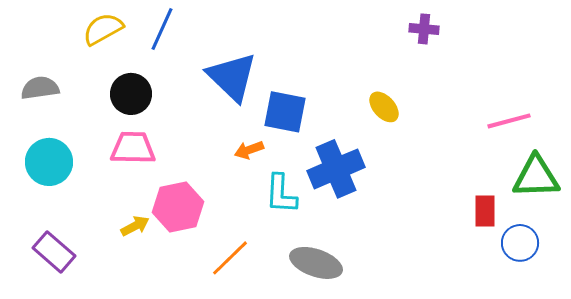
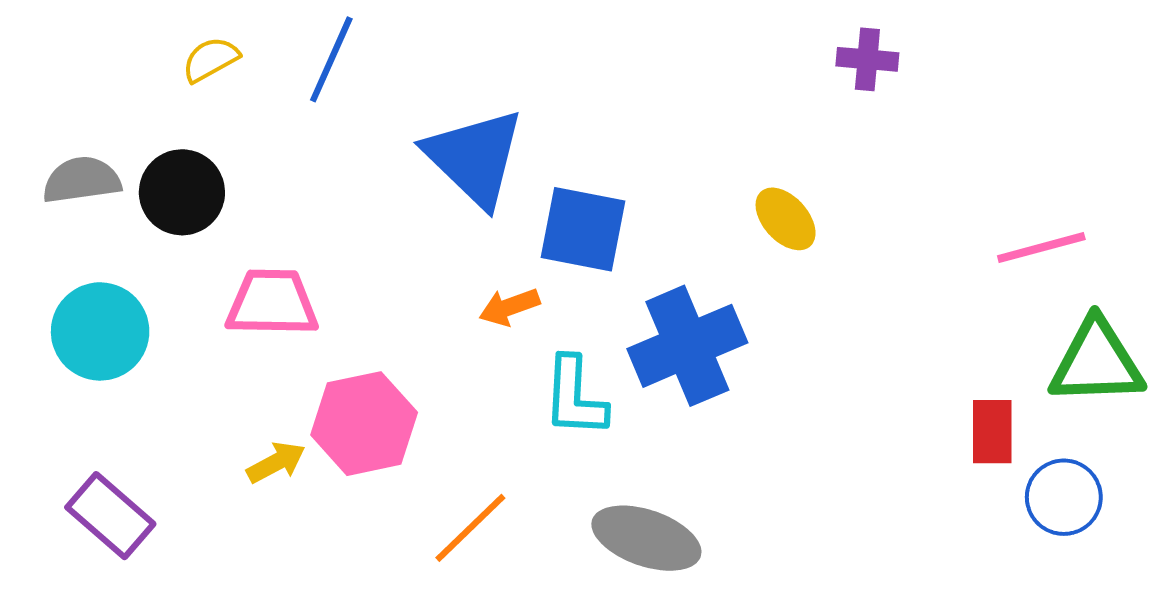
yellow semicircle: (103, 29) -> (211, 59), size x0.7
black circle: (131, 94) -> (182, 192), moved

